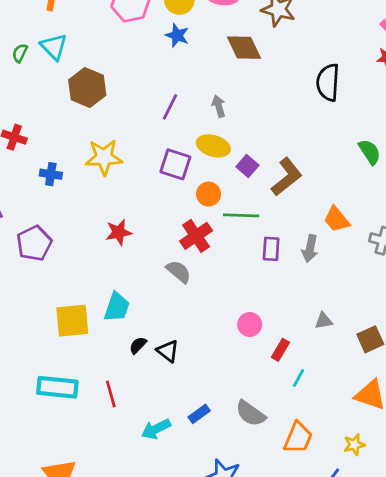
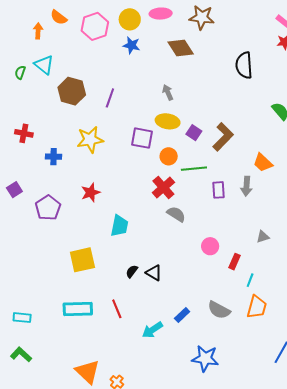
purple line: (170, 107) -> (110, 98), moved
red star: (119, 232) -> (91, 193), moved
gray semicircle: (179, 272) -> (176, 214), moved
cyan trapezoid: (117, 307) -> (119, 226), moved
orange trapezoid: (298, 438) -> (257, 307), moved

